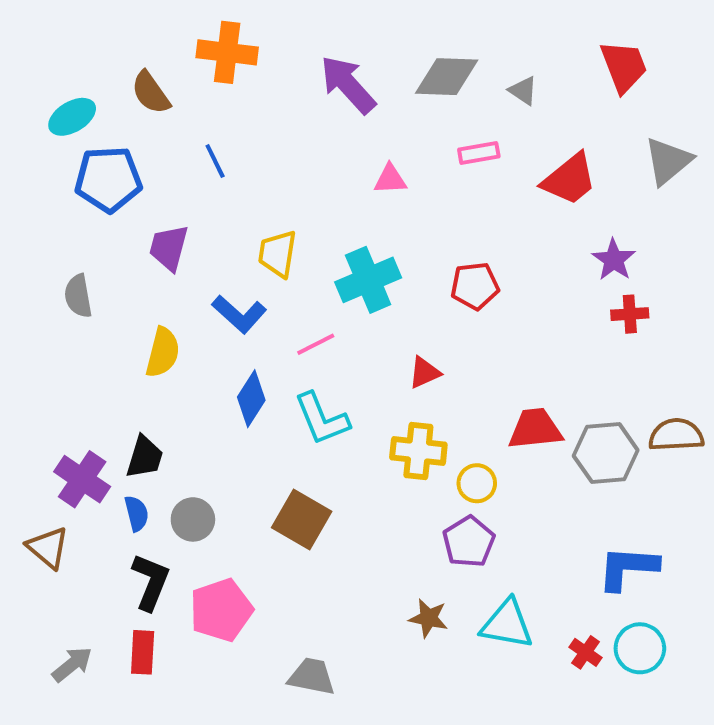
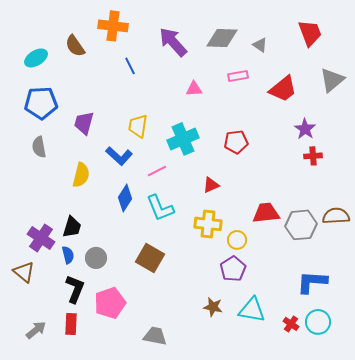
blue line: (215, 161) -> (130, 66), moved
blue pentagon: (108, 179) -> (41, 103), moved

